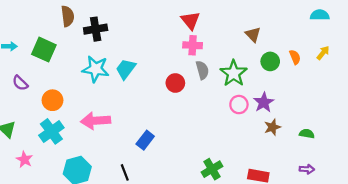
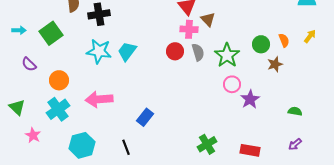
brown triangle: (253, 34) -> (208, 19), moved
green square: (44, 50) -> (51, 33), turned 30
red circle: (175, 83) -> (175, 51), moved
purple star: (264, 102) -> (250, 99), moved
brown star: (272, 127) -> (275, 64), moved
purple arrow: (307, 169) -> (295, 144), turned 136

